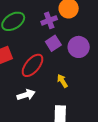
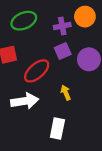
white arrow: (26, 95) -> (25, 101), size x1.4

